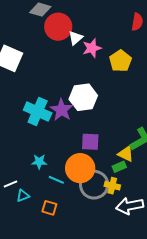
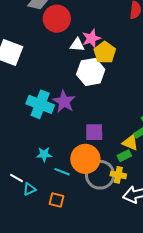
white triangle: (76, 38) -> (77, 45), moved, turned 49
yellow pentagon: (120, 61) -> (105, 52), moved
white hexagon: (83, 97) -> (91, 72), moved
white line: (10, 184) -> (17, 178), turned 56

